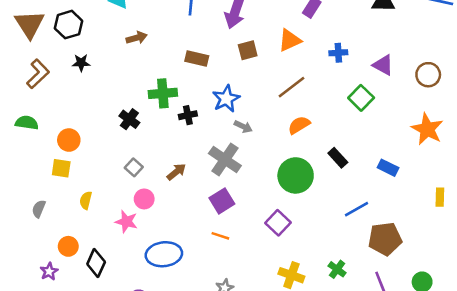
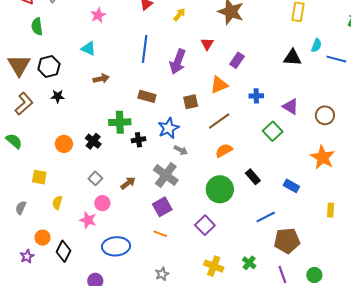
brown square: (248, 50) -> (191, 102), moved
green semicircle: (27, 123) -> (14, 141), turned 30
orange circle: (69, 140) -> (64, 144), moved

